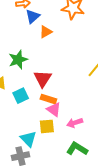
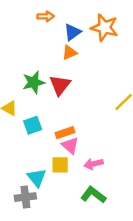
blue triangle: (33, 16) -> (72, 32), moved
red triangle: (43, 79) -> (60, 85), moved
orange rectangle: (48, 99) -> (65, 133), turned -42

